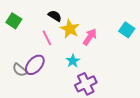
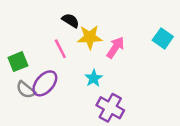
green square: (14, 21) -> (18, 62), moved, turned 35
yellow star: (70, 29) -> (90, 37), turned -30
purple cross: (86, 84) -> (110, 108), turned -35

